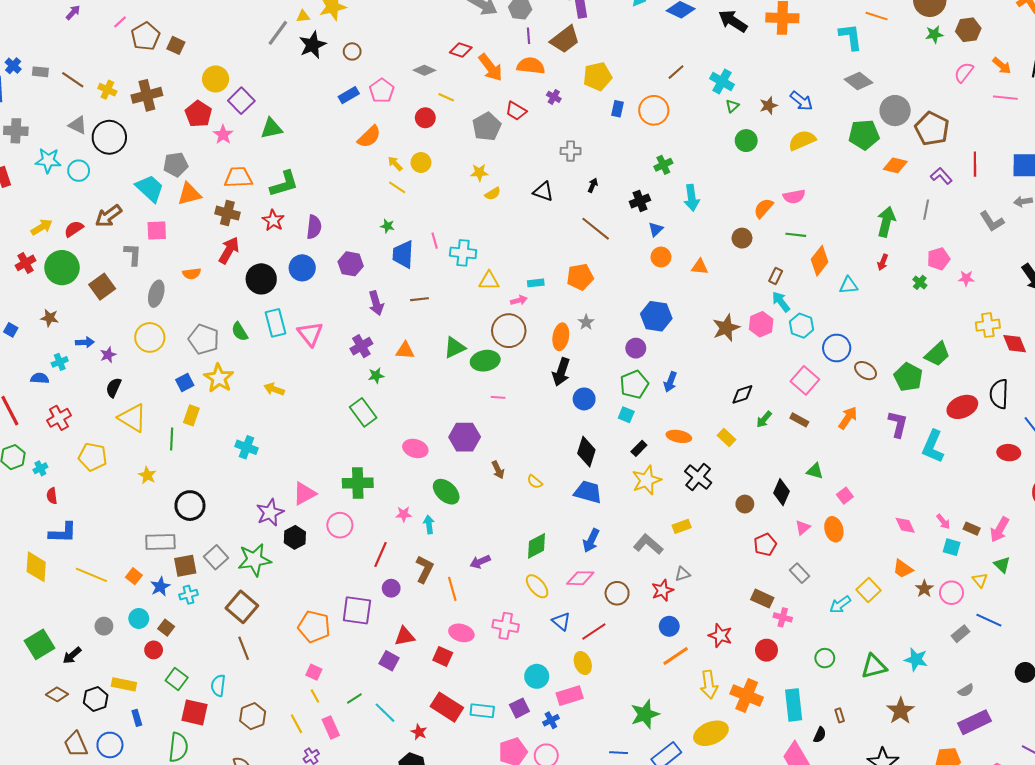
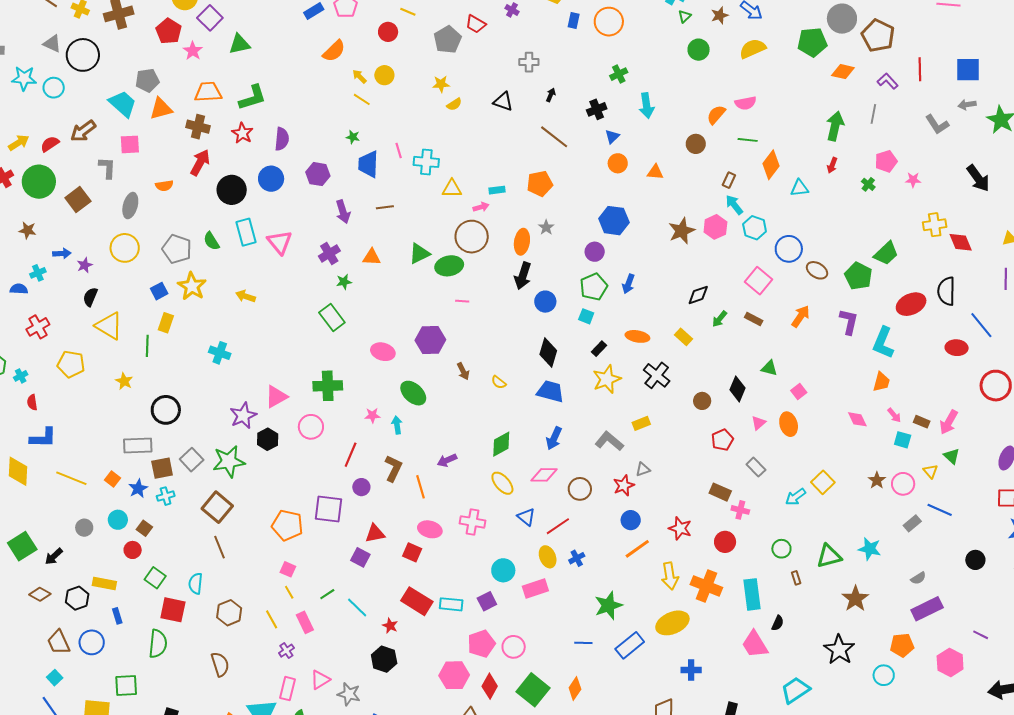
orange trapezoid: (903, 569) -> (881, 382), moved, turned -110
brown rectangle: (840, 715) -> (796, 578), moved
blue cross: (551, 720) -> (577, 558), moved

